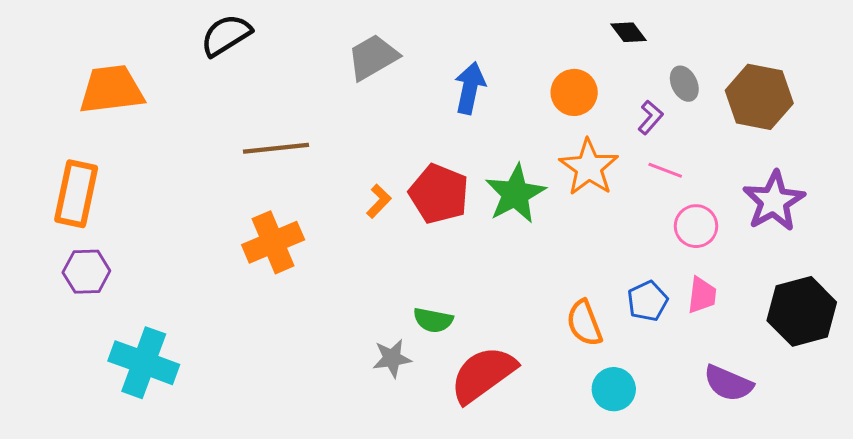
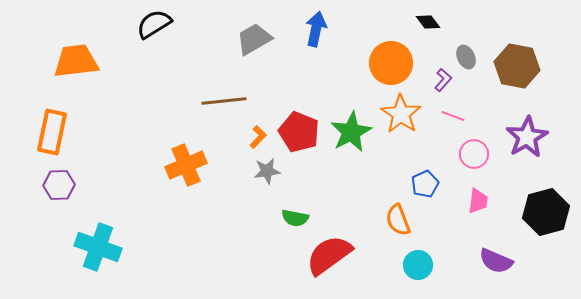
blue arrow: (470, 88) -> (316, 29), moved
orange circle: (574, 92) -> (391, 63), size x1.4
brown line: (276, 148) -> (224, 101), moved
blue pentagon: (648, 301) -> (425, 184), moved
gray star: (392, 358) -> (267, 171), moved

